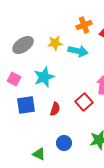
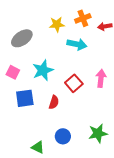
yellow star: (55, 43) -> (57, 24), moved
red square: (84, 102) -> (74, 83), moved

